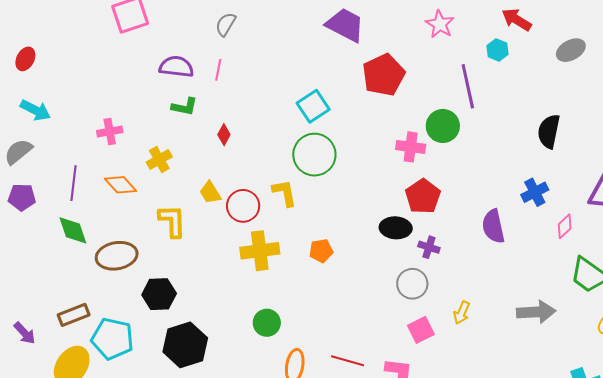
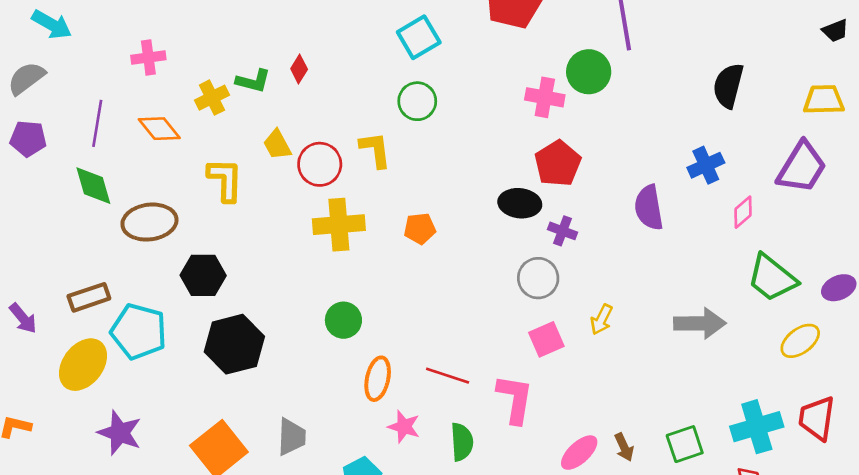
green L-shape: (184, 107) -> (253, 81), moved
green circle: (314, 155) -> (417, 101), size x0.7

